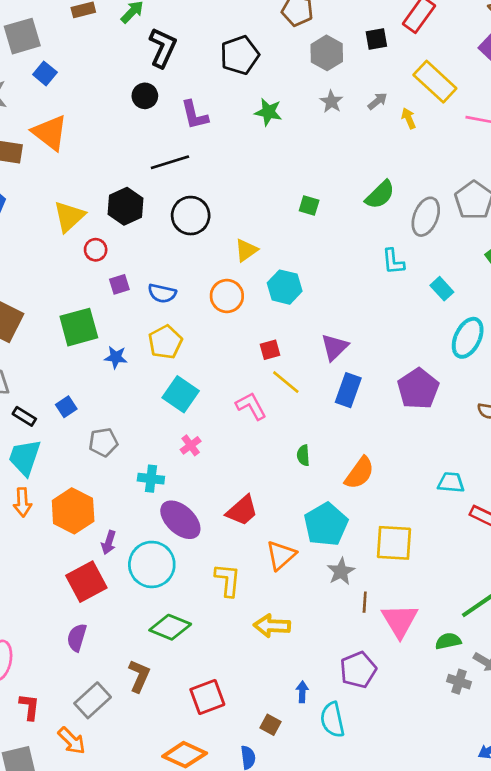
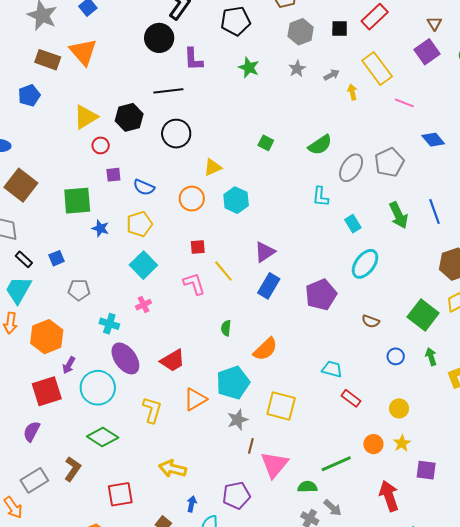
black circle: (145, 96) -> (159, 38), size x1.5
red square: (270, 350) -> (198, 247), moved
yellow arrow: (272, 626) -> (173, 469), moved

